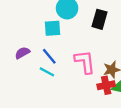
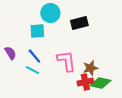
black rectangle: (99, 19) -> (79, 23), turned 60
purple semicircle: (22, 53) -> (10, 53), turned 88

